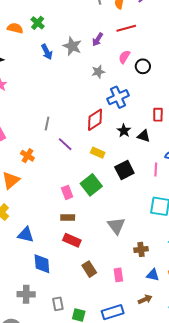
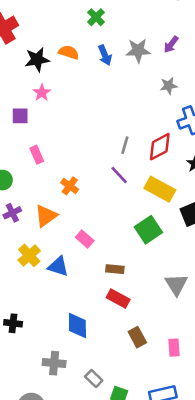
orange semicircle: (15, 28) -> (69, 52), moved
gray star: (72, 46) -> (138, 50), turned -30
gray line: (47, 124) -> (125, 145), moved
yellow rectangle: (98, 153) -> (160, 189), size x1.6
pink rectangle: (67, 192) -> (85, 239), moved, turned -32
blue triangle: (26, 235) -> (58, 266), moved
gray rectangle: (58, 304) -> (94, 378), turned -40

